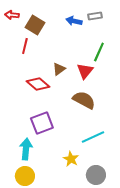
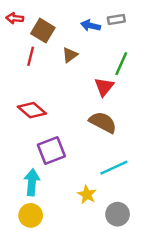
brown triangle: (59, 69) -> (70, 55), moved
red diamond: (38, 84) -> (32, 110), moved

